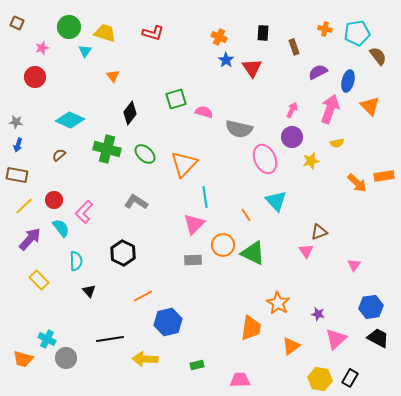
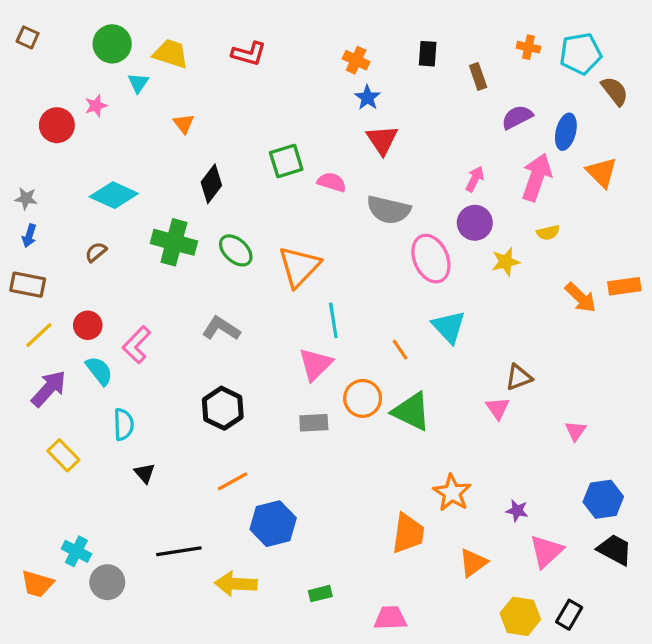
pink star: (42, 48) -> (96, 106), moved
red triangle: (252, 68) -> (382, 140), moved
black hexagon: (123, 253) -> (223, 408), moved

